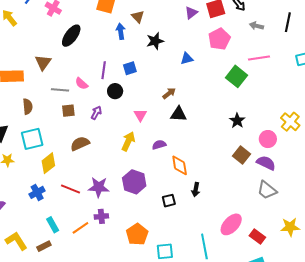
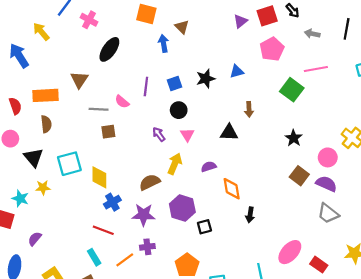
black star: (155, 41) -> (206, 79), moved
black circle: (115, 91) -> (179, 110), moved
brown arrow: (169, 93) -> (249, 109), moved, turned 128
brown semicircle: (28, 106) -> (46, 124), moved
purple arrow: (96, 113) -> (159, 134), moved, turned -64
brown semicircle: (80, 144) -> (150, 182), moved
yellow diamond: (48, 163) -> (99, 177), moved, turned -50
red line: (70, 189) -> (103, 230), moved
blue cross: (37, 192) -> (112, 202), moved
black square: (169, 201) -> (204, 227), moved

